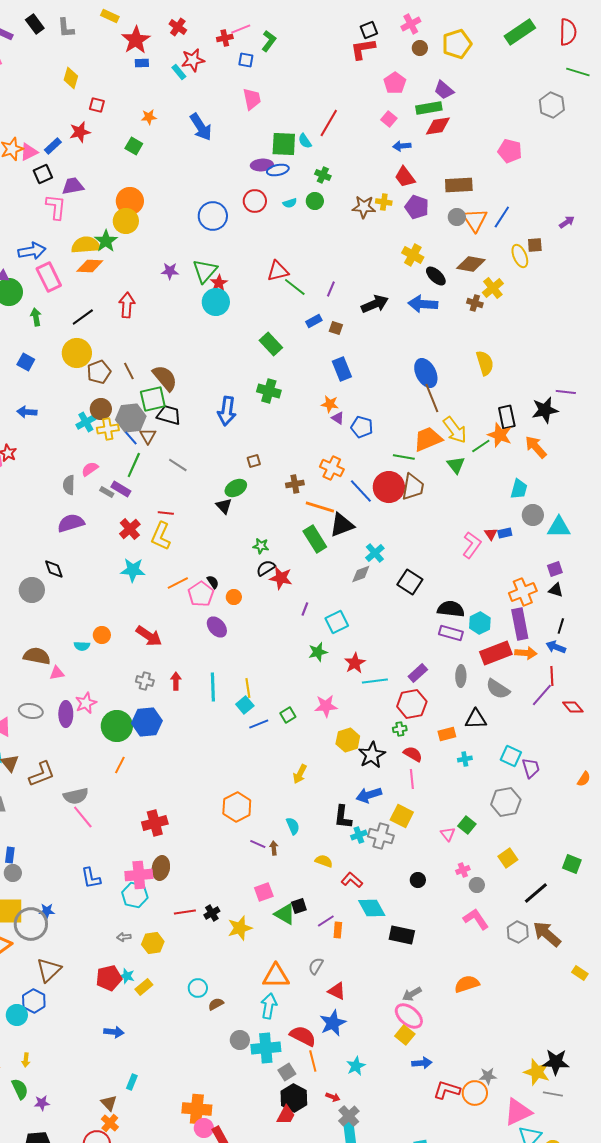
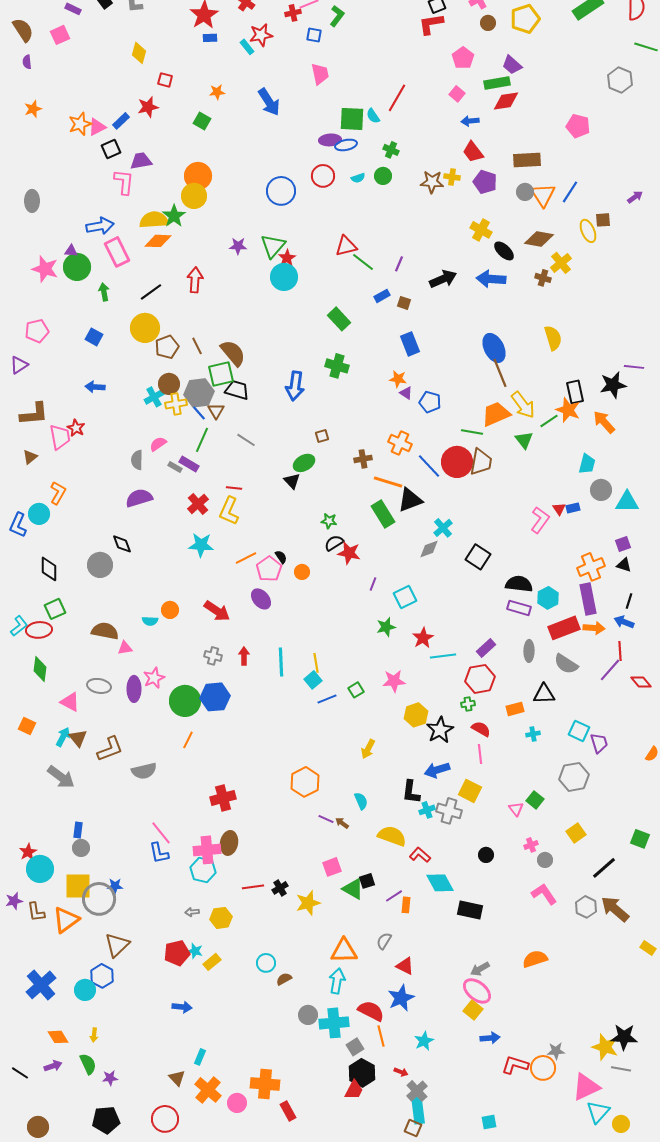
purple ellipse: (217, 627) -> (261, 599), moved
pink line: (83, 817) -> (161, 833), moved
brown arrow: (274, 848) -> (342, 823), turned -48
yellow semicircle: (324, 861) -> (392, 836), size x1.6
orange cross: (110, 1123) -> (208, 1090), moved, size x1.5
pink circle: (204, 1128) -> (237, 1103), moved

